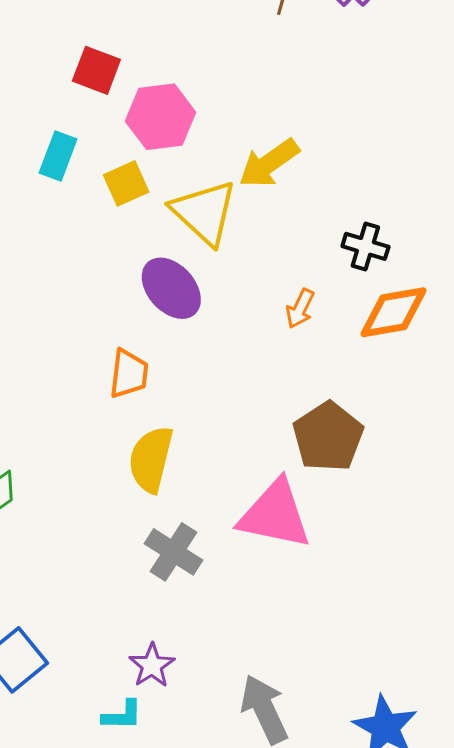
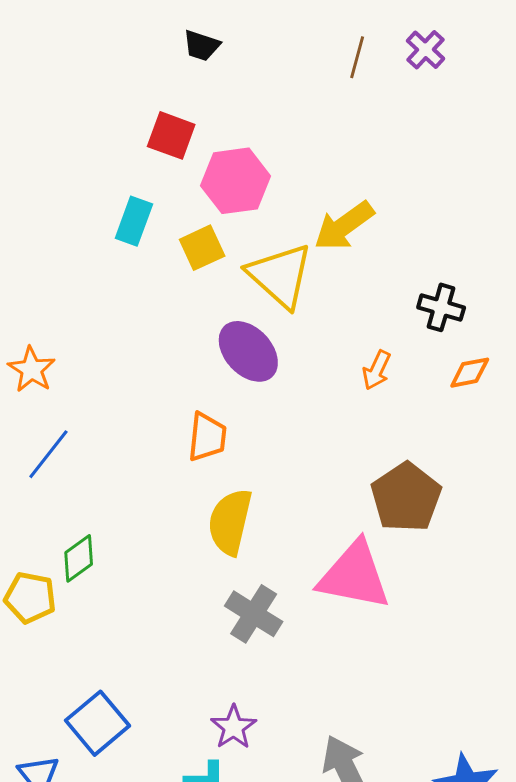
orange diamond: (393, 312) -> (470, 373), size x0.6

